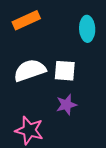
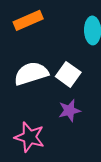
white square: (65, 71) -> (68, 74), turned 30

